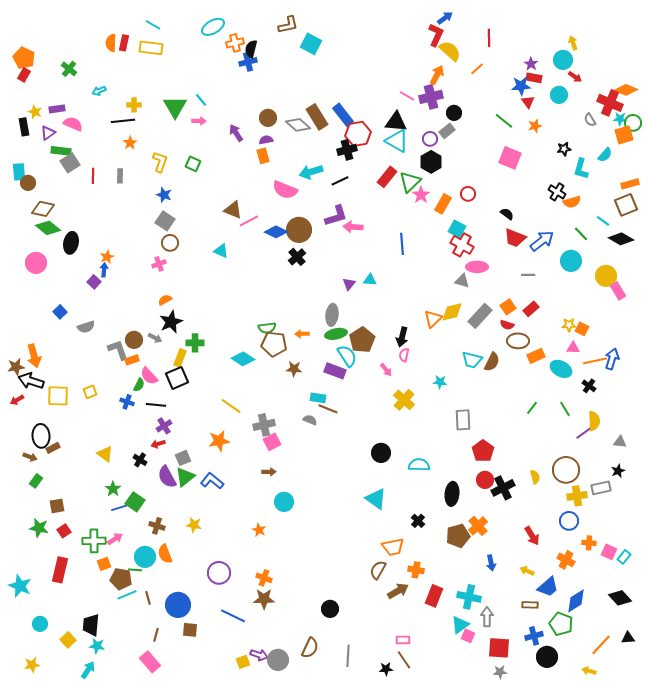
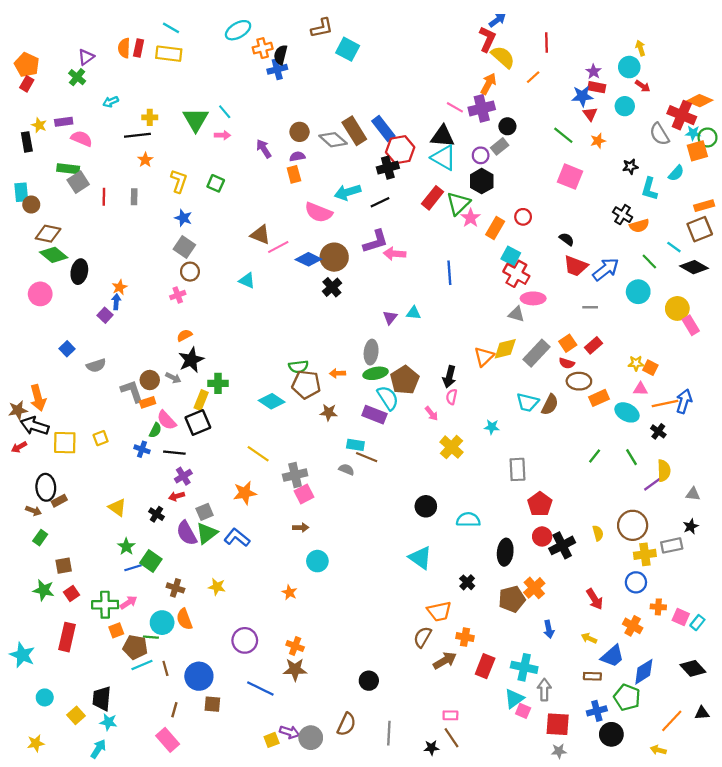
gray semicircle: (590, 120) -> (659, 134), size x1.5
purple triangle: (48, 133) -> (86, 57), moved

